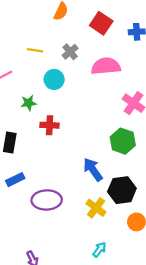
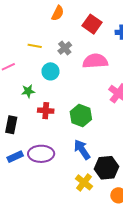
green hexagon: (123, 141) -> (81, 116), moved
purple ellipse: (47, 200) -> (41, 154), moved

